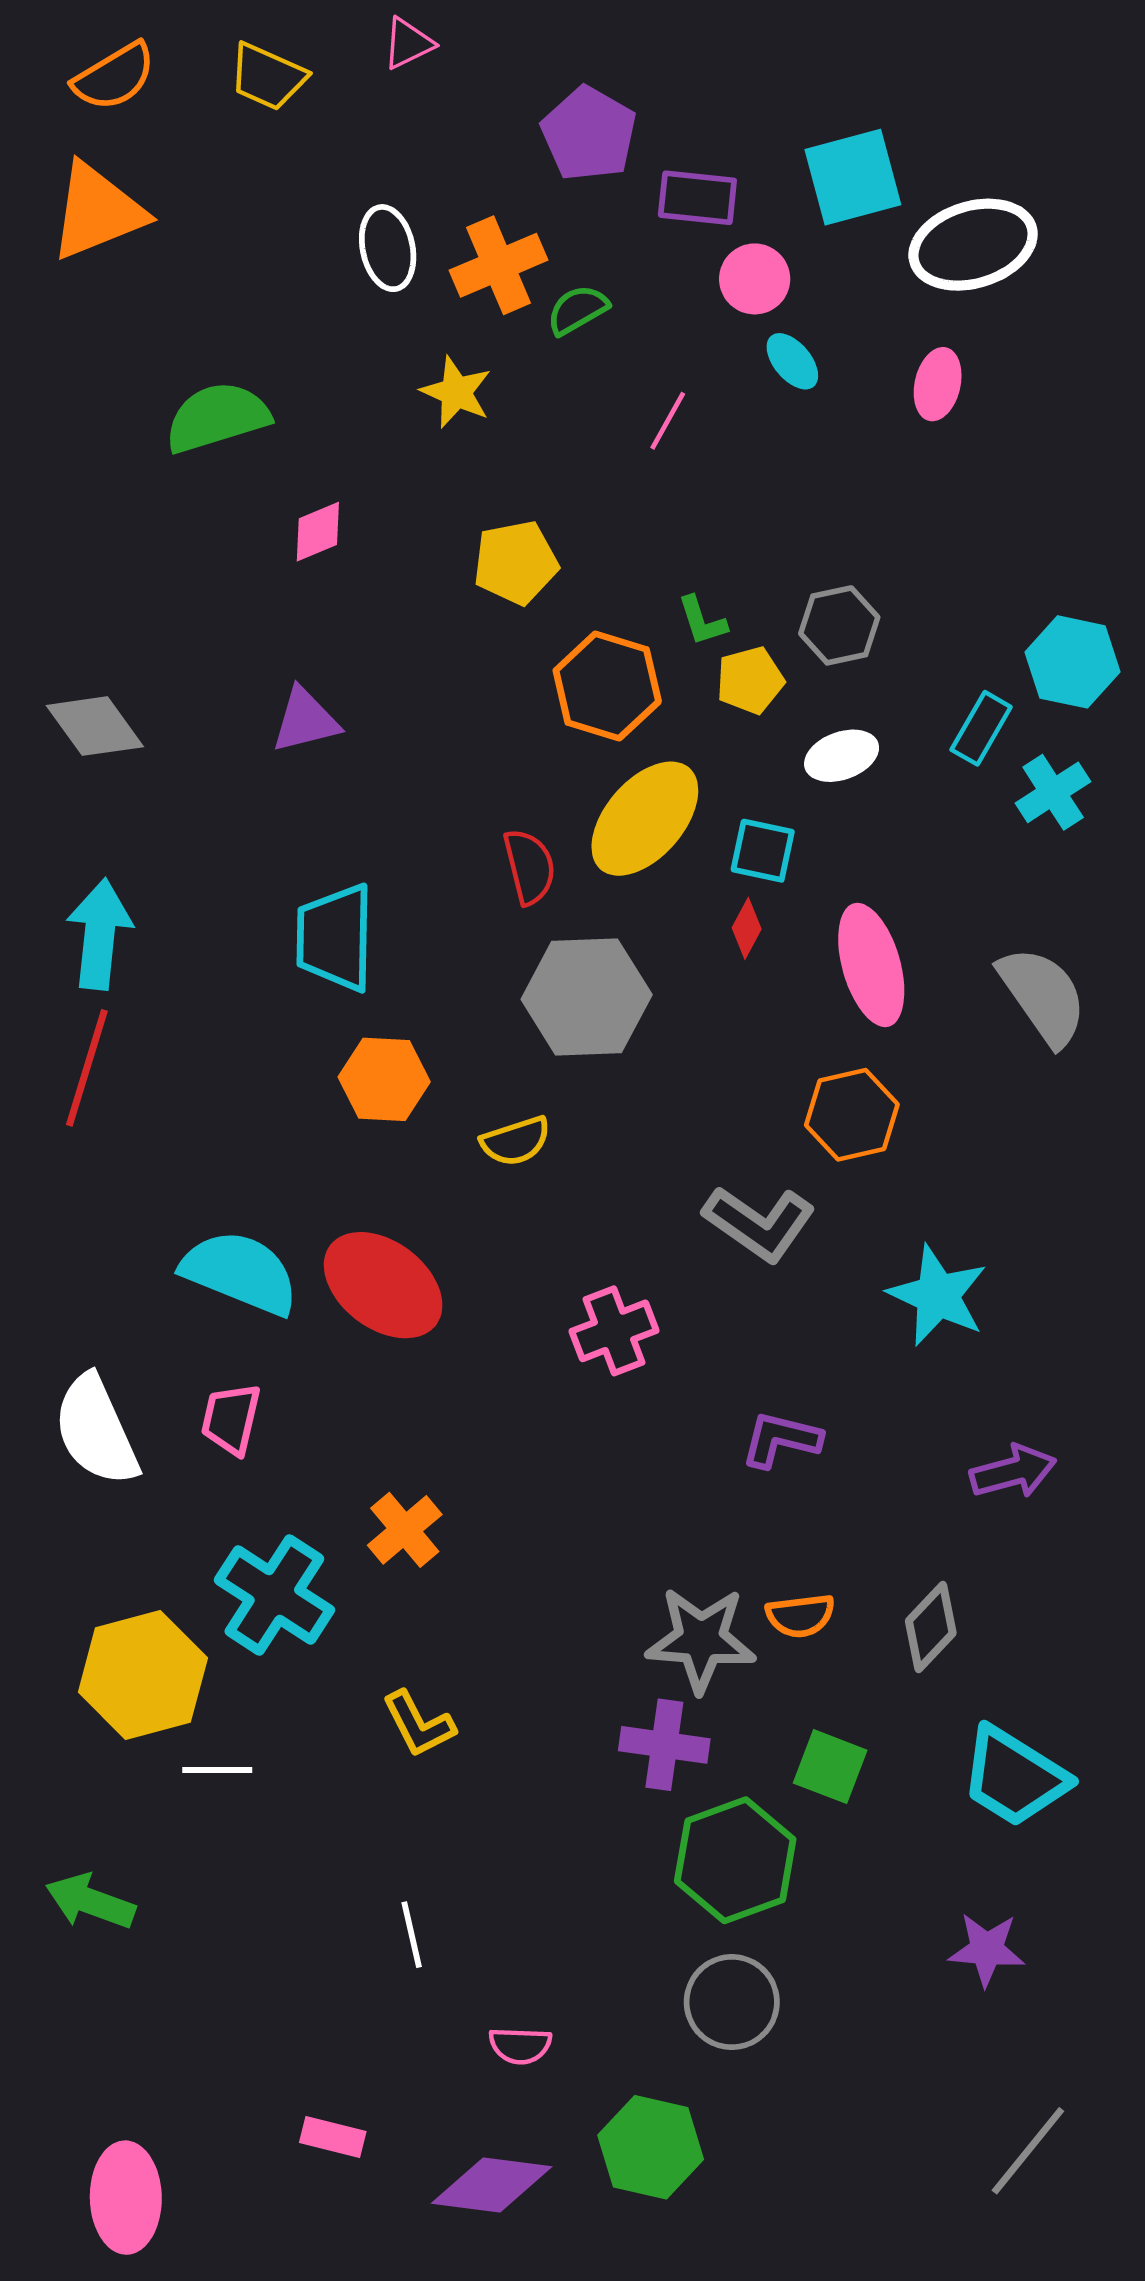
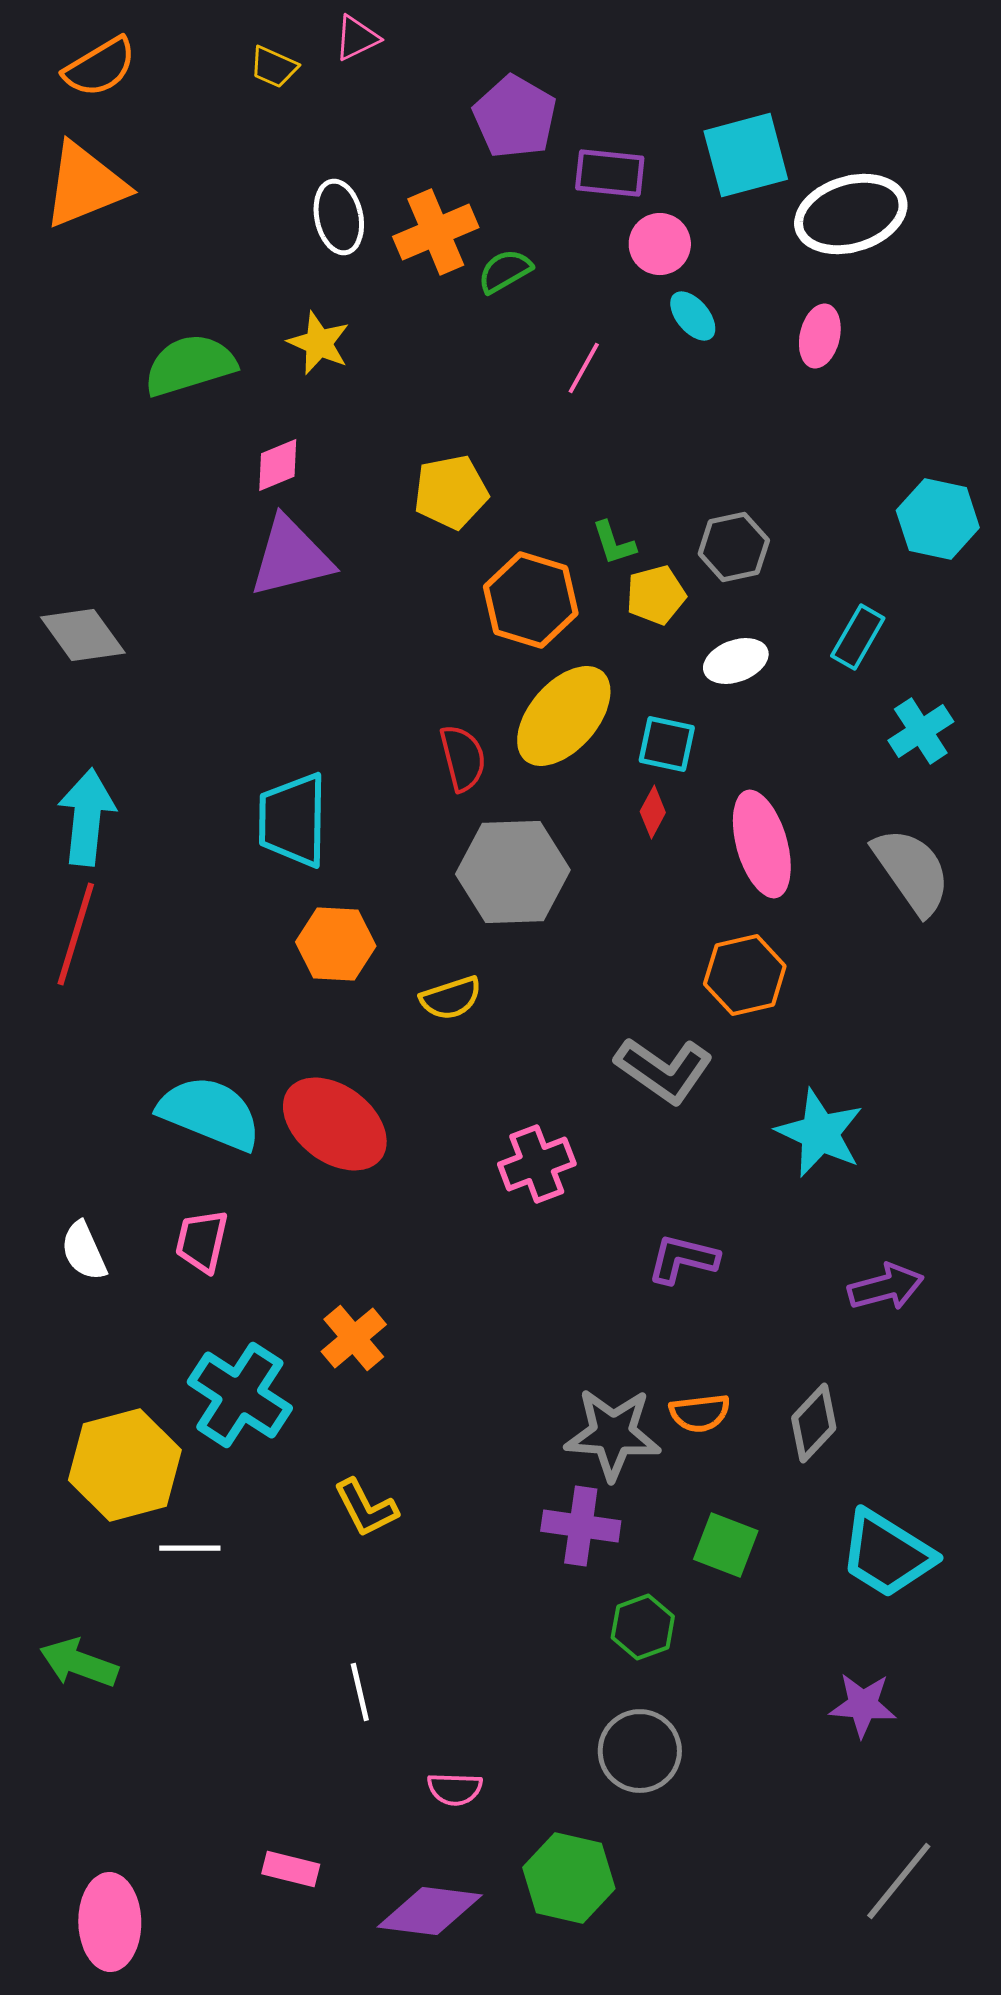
yellow trapezoid: (268, 77) -> (274, 67), moved, size x0.7
yellow star: (456, 392) -> (319, 343), moved
cyan hexagon: (1073, 662) -> (938, 519), moved
purple triangle: (305, 720) -> (291, 557), moved, size x1.4
cyan cross: (1053, 792) -> (921, 731), moved
white semicircle: (96, 1430) -> (84, 1251), size x0.6
green hexagon: (735, 1860) -> (643, 1627), size x0.6

